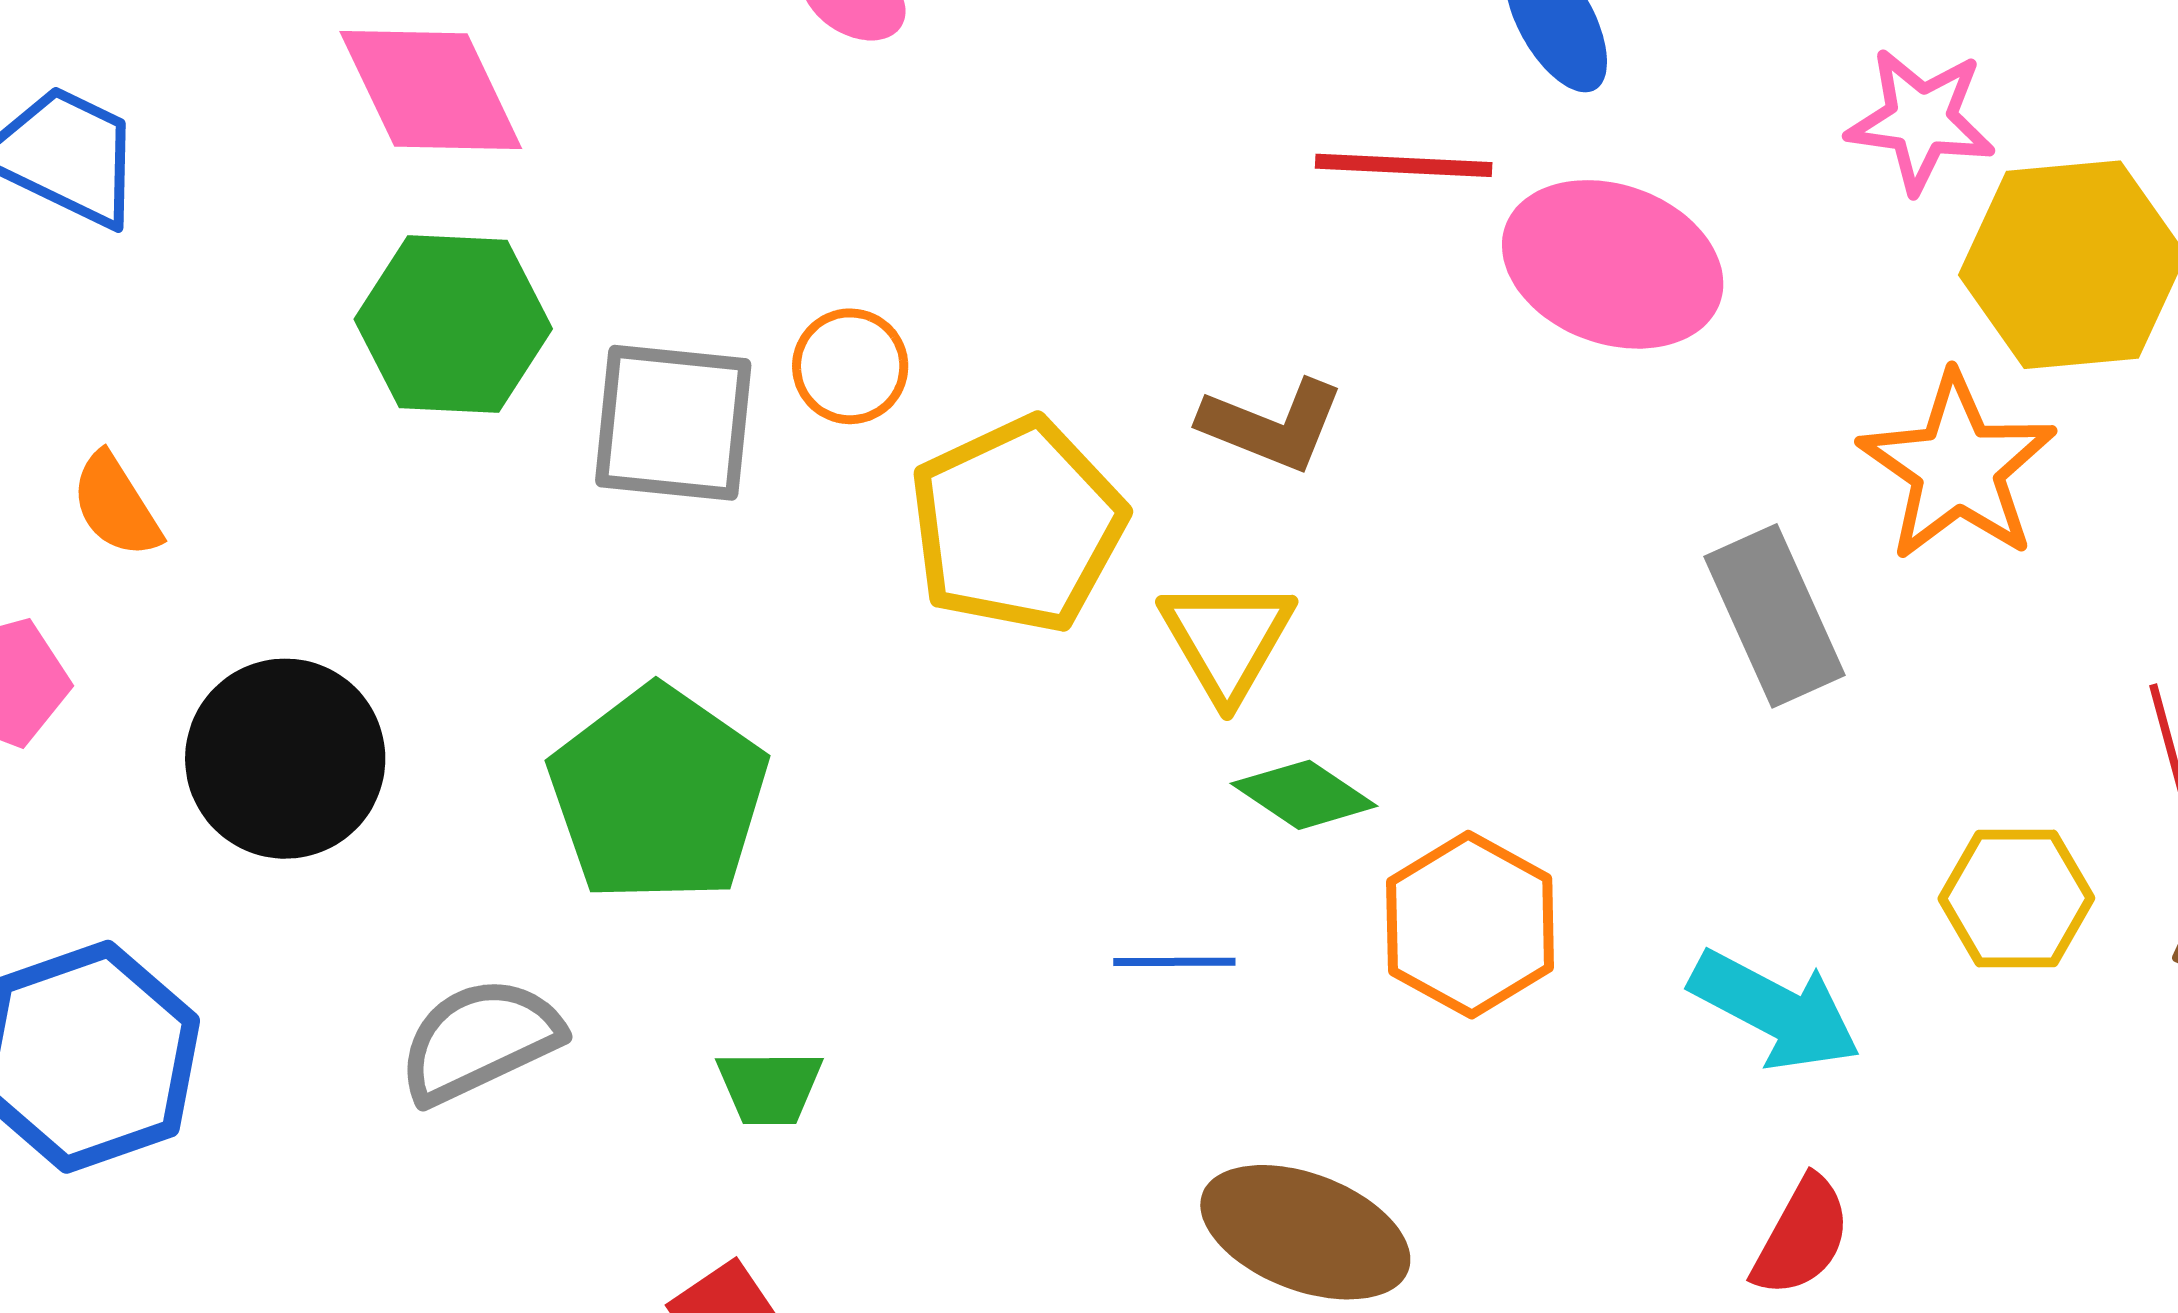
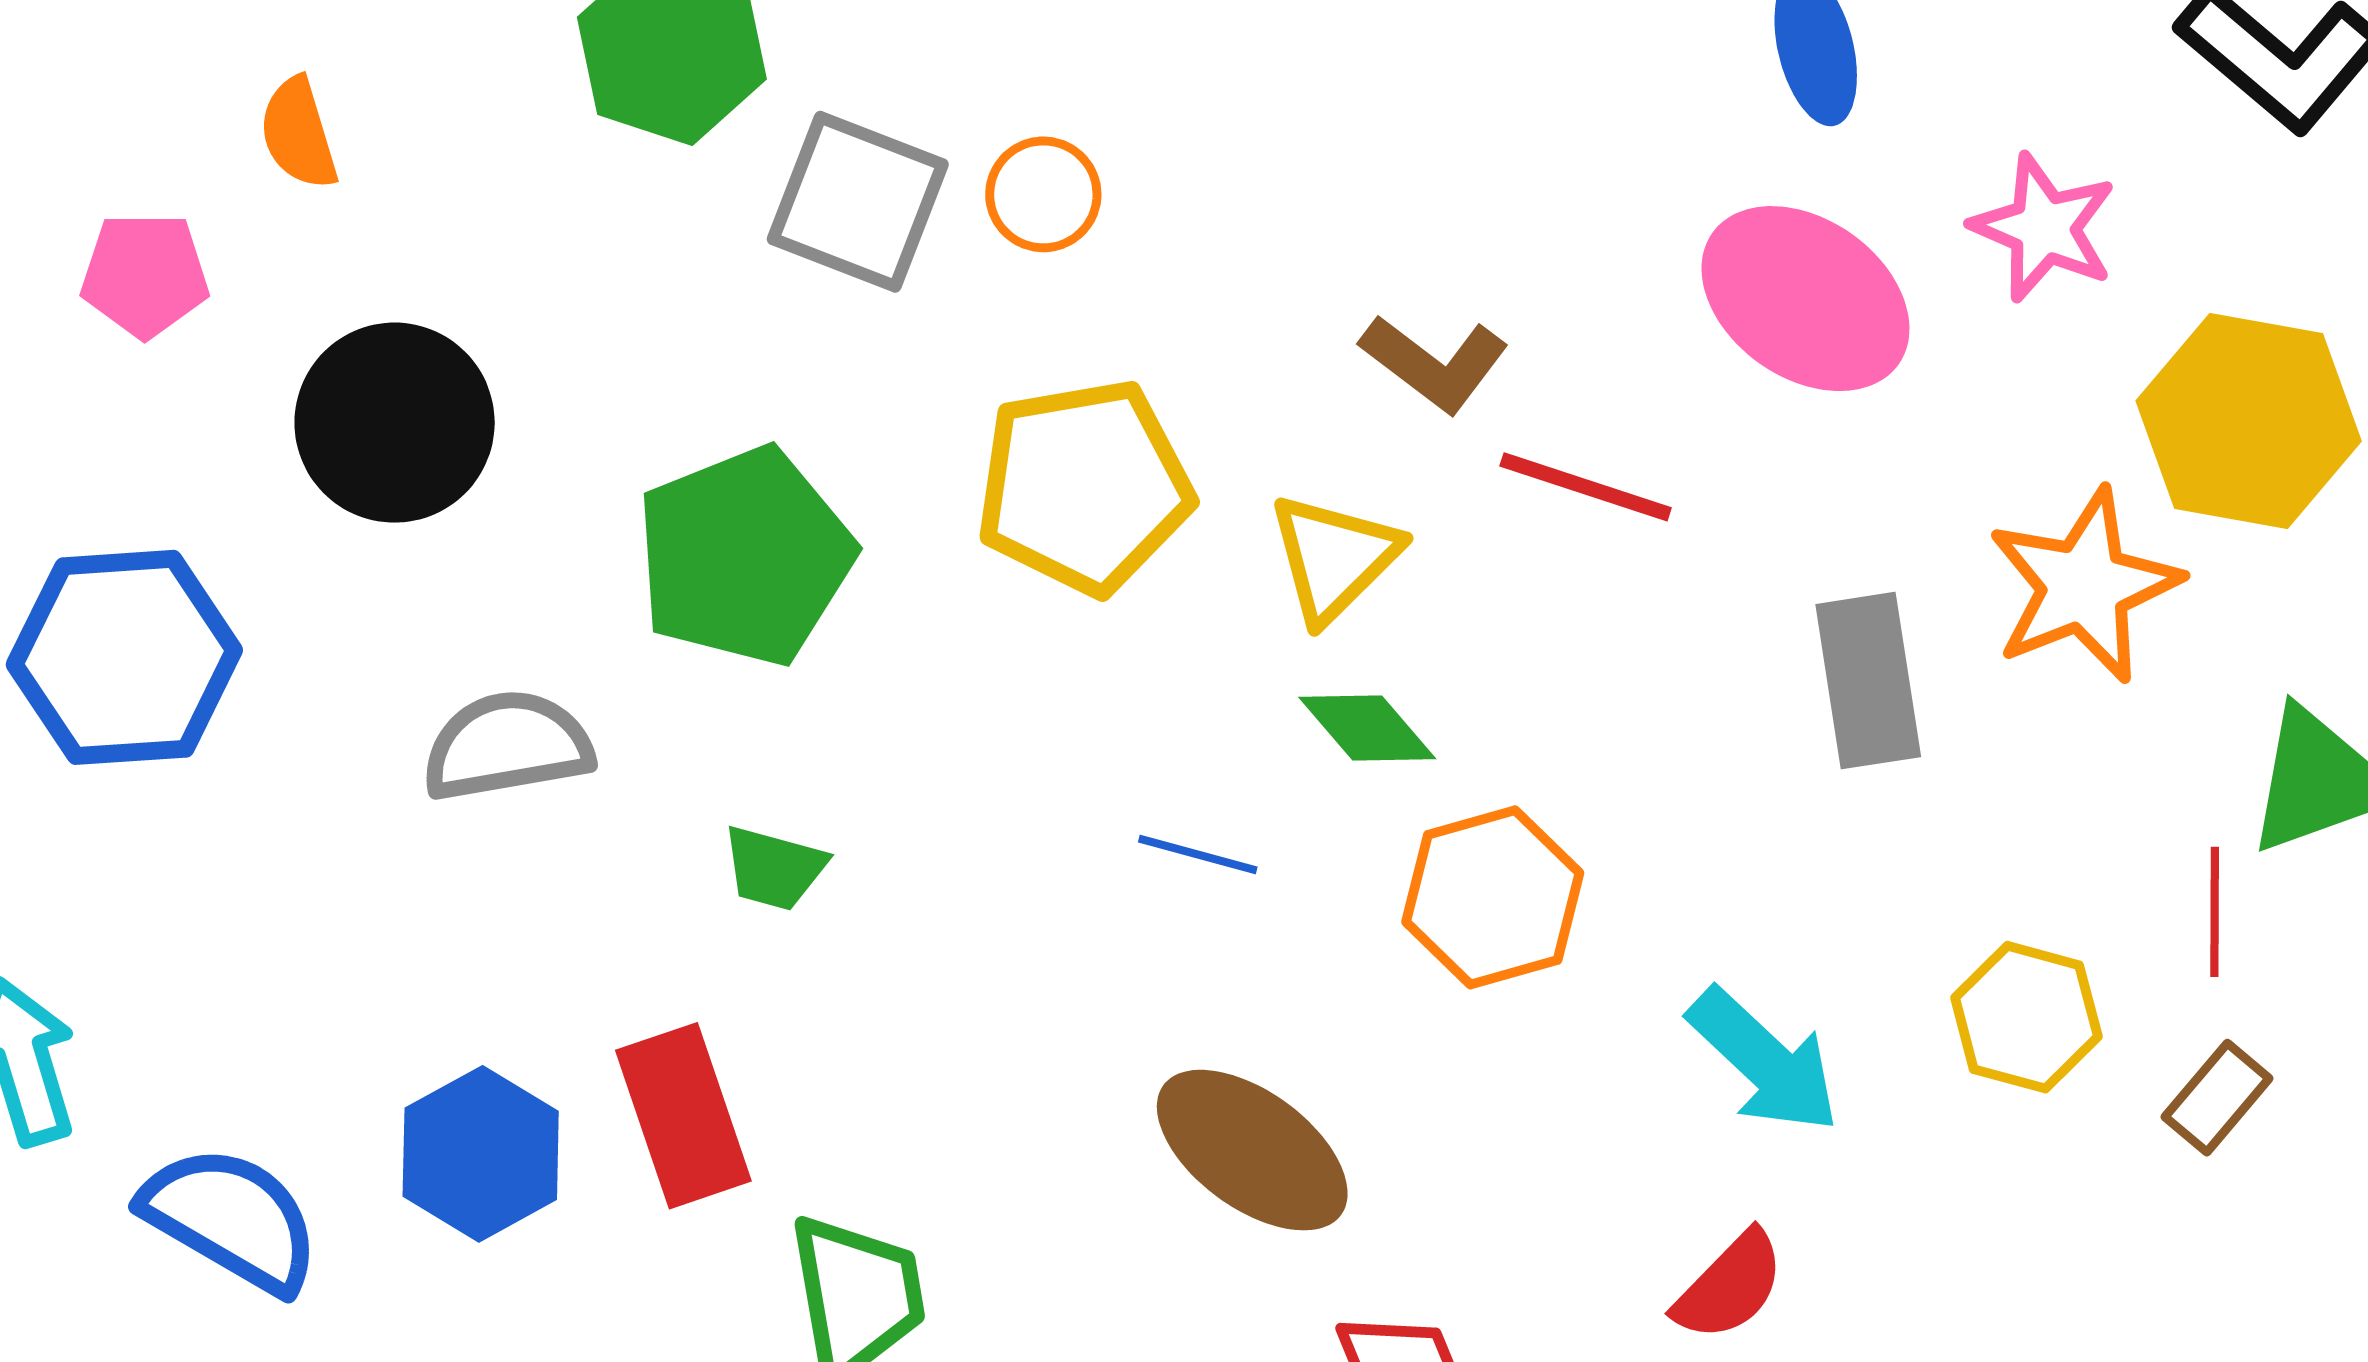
pink star: (1921, 120) -> (2044, 228), moved
red line: (1404, 165) -> (1586, 487), moved
yellow pentagon: (1017, 525) -> (1084, 487), moved

